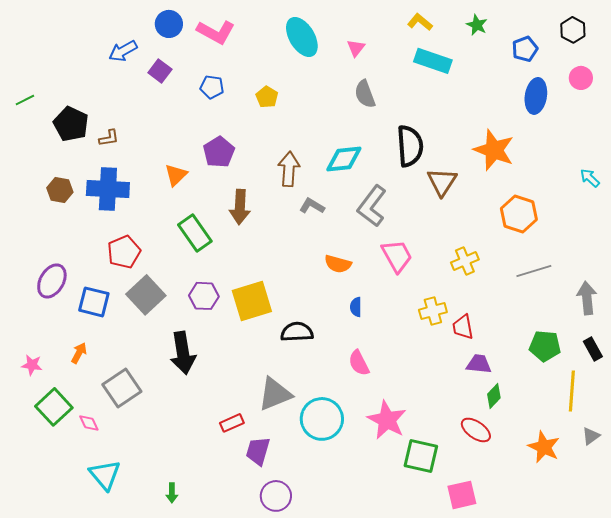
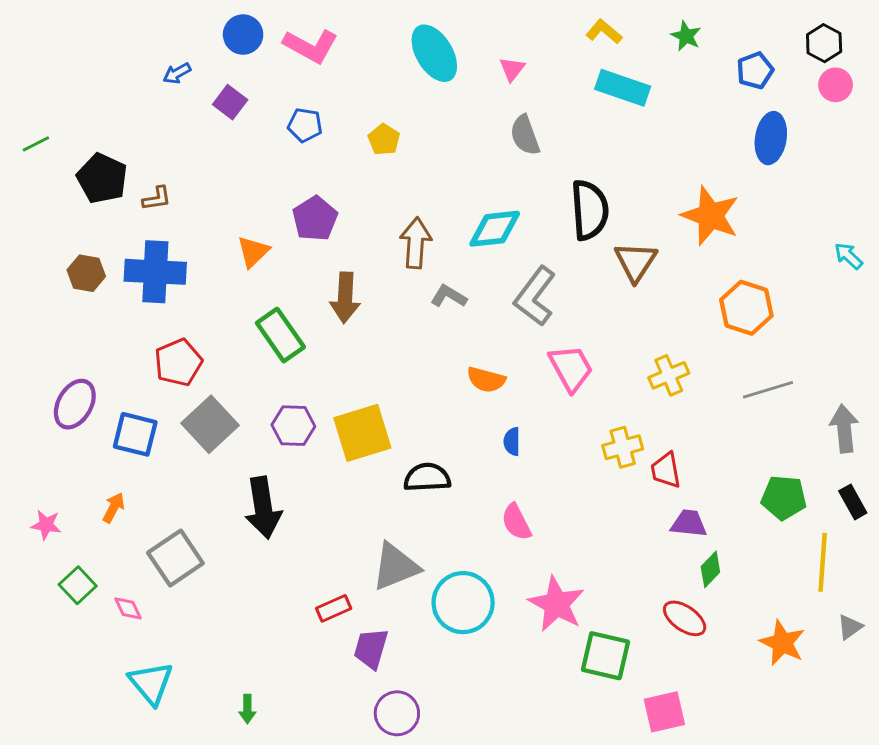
blue arrow: (123, 51) -> (177, 73), size x0.7
pink circle: (581, 78) -> (836, 85), moved
green square: (54, 407) -> (78, 585), size x0.7

